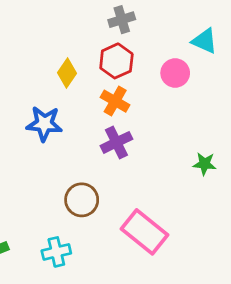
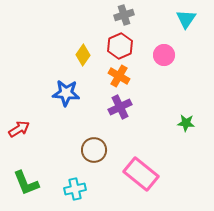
cyan triangle: (205, 41) -> (186, 19), moved, turned 40

